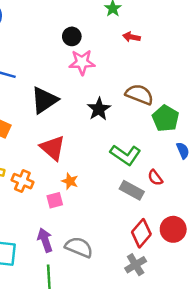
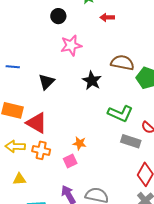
black circle: (72, 36) -> (58, 16), moved
black triangle: (44, 100) -> (46, 82), size x0.7
red triangle: (53, 148) -> (37, 123), moved

